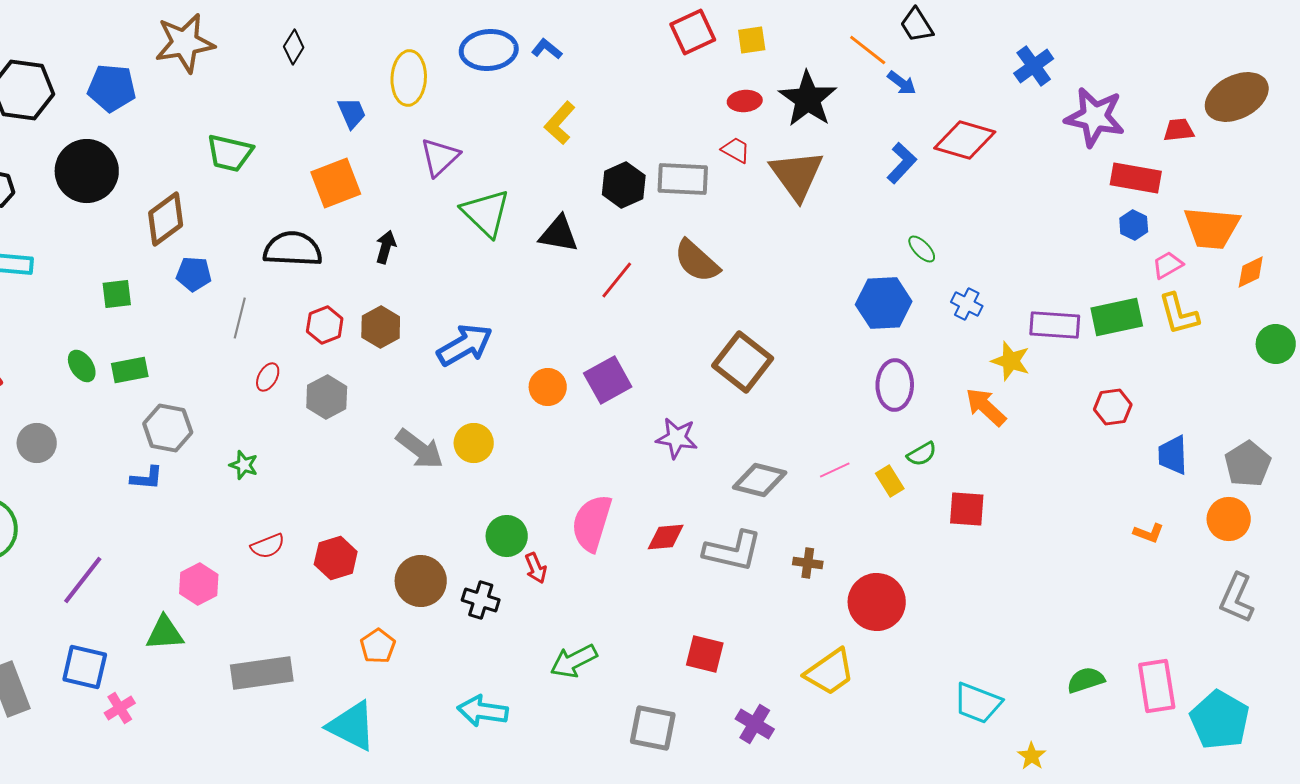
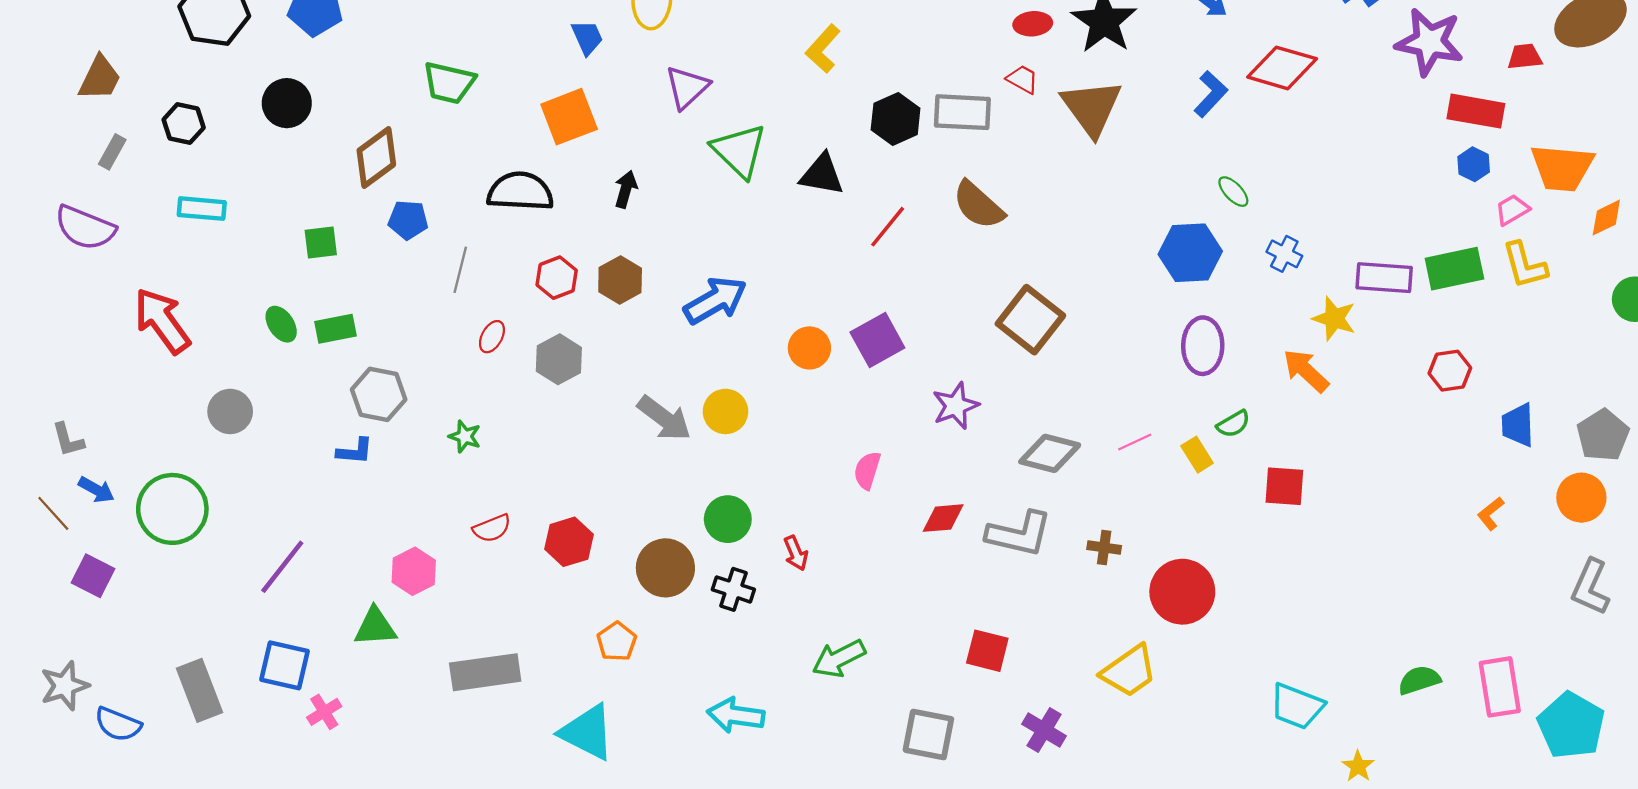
black circle: (87, 171) -> (287, 103), size x0.7
purple star: (677, 438) -> (956, 406), turned -30
pink semicircle: (592, 523) -> (867, 470), moved, size x0.6
orange L-shape: (1149, 533) -> (1491, 513), turned 120
green circle: (507, 536) -> (728, 519), moved

